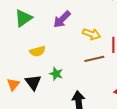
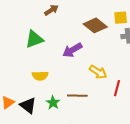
brown line: (94, 59) -> (77, 96), moved
black triangle: (33, 82) -> (28, 105), turned -30

